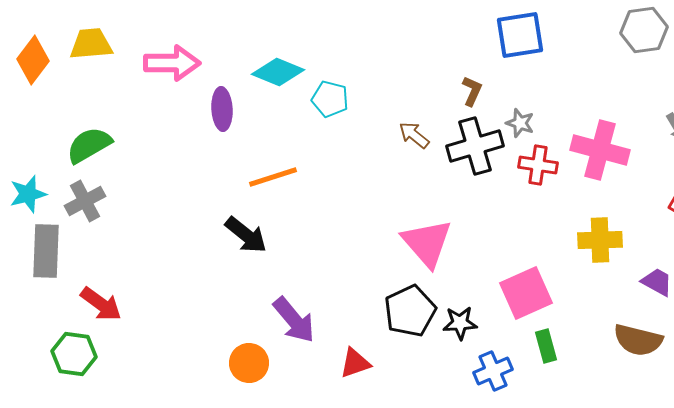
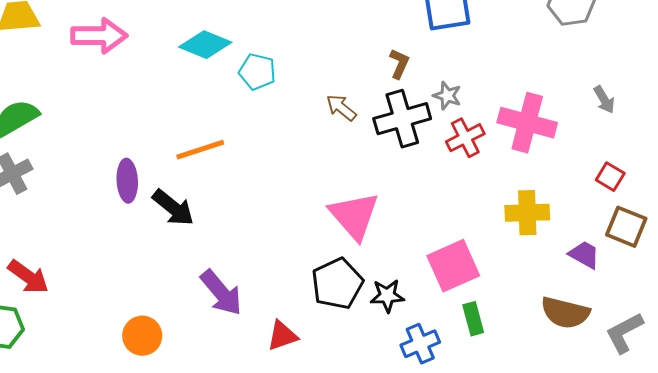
purple ellipse: (222, 109) -> (127, 181), moved
red cross: (538, 165) -> (465, 138), turned -36
orange circle: (249, 363) -> (142, 336), moved

